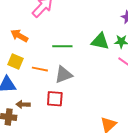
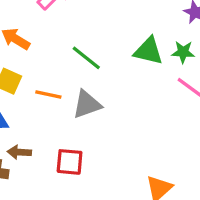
green line: (62, 46) -> (86, 58), turned 36
red square: (55, 99) -> (70, 162), moved

